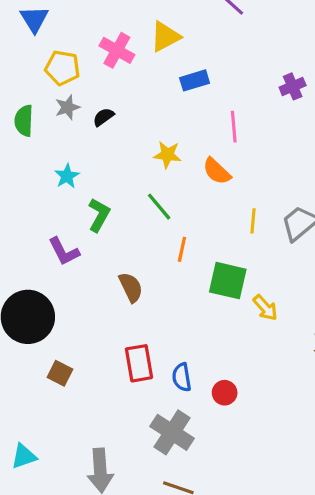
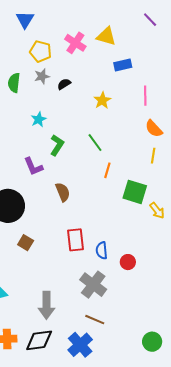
yellow triangle: (165, 37) -> (106, 36), turned 40
yellow star: (167, 155) -> (102, 100), moved, turned 30
orange semicircle: (217, 171) -> (154, 129), moved
brown semicircle: (131, 287) -> (63, 192), moved

